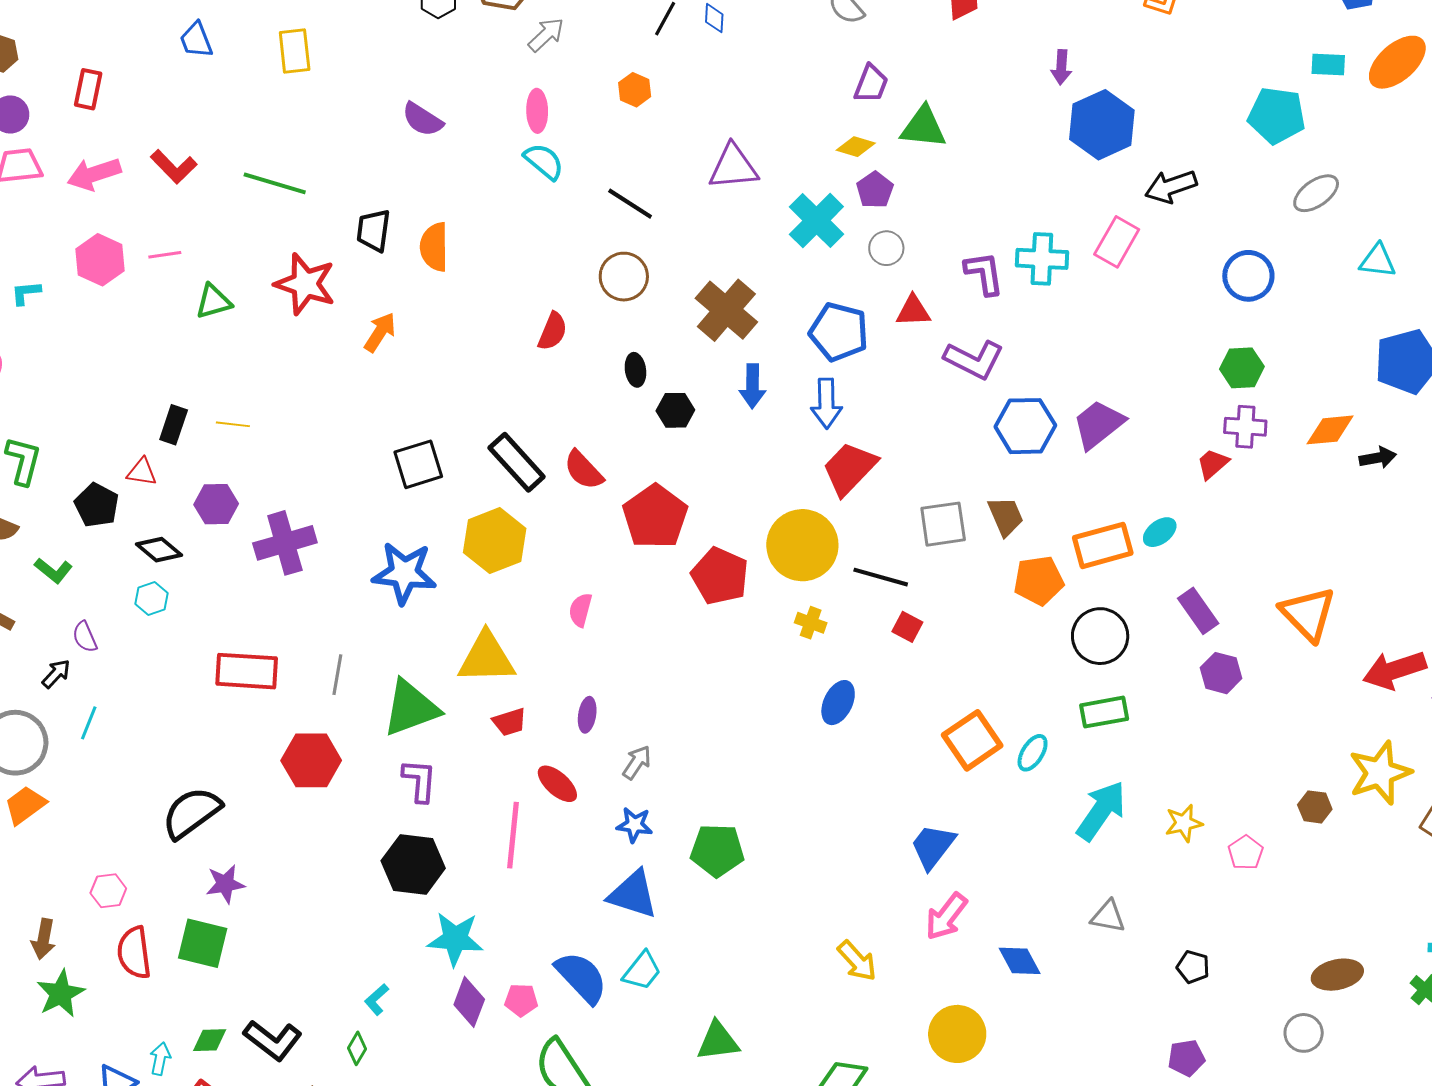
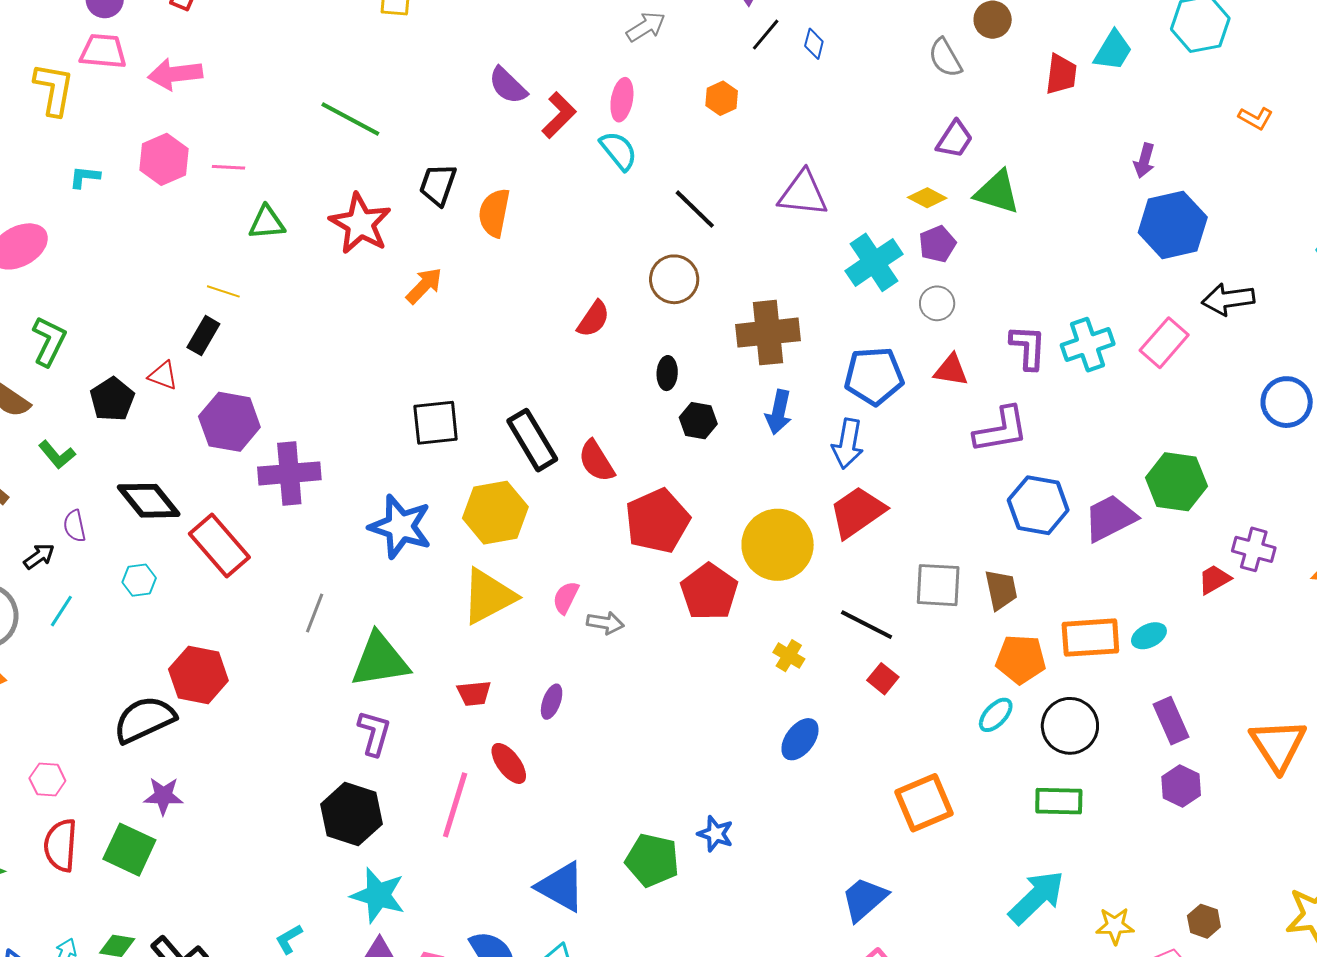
red L-shape: (174, 167) -> (559, 115), moved, turned -102
cyan cross: (1042, 259) -> (1088, 345), turned -33
brown cross: (726, 310) -> (768, 333), turned 32
blue pentagon: (839, 332) -> (874, 376), turned -30
purple L-shape: (974, 360) -> (1001, 430), turned -48
green hexagon: (1242, 368) -> (1176, 482), moved, size x1.4
yellow line: (233, 424) -> (223, 291), moved
purple hexagon: (216, 504) -> (229, 422), size x1.4
yellow circle: (802, 545) -> (778, 545), moved
black diamond: (159, 550) -> (149, 501), moved, size x1.4
cyan hexagon: (152, 599) -> (139, 580), moved
yellow triangle: (486, 658) -> (488, 596), moved, turned -38
red rectangle: (247, 671) -> (219, 545), moved, turned 34
cyan ellipse: (1033, 753) -> (996, 715), moved
red hexagon: (311, 760) -> (198, 675), moved
gray arrow: (637, 762) -> (605, 623), moved, turned 54
brown hexagon: (1315, 807) -> (1204, 921), moved
blue star: (635, 825) -> (715, 834), moved

